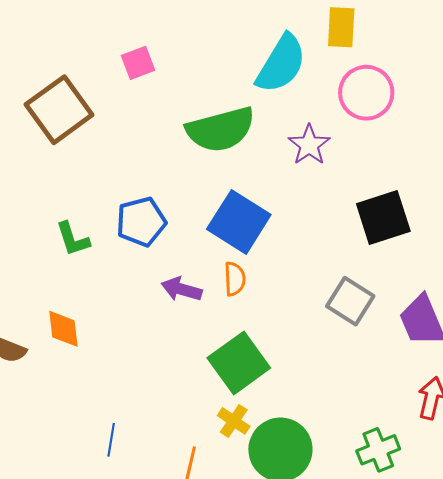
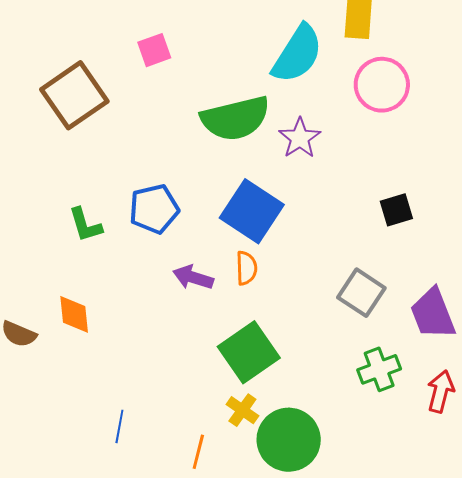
purple star: (309, 145) -> (300, 138), moved
black square: (383, 218) -> (396, 210), size x0.6
green cross: (378, 450) -> (379, 369), moved

